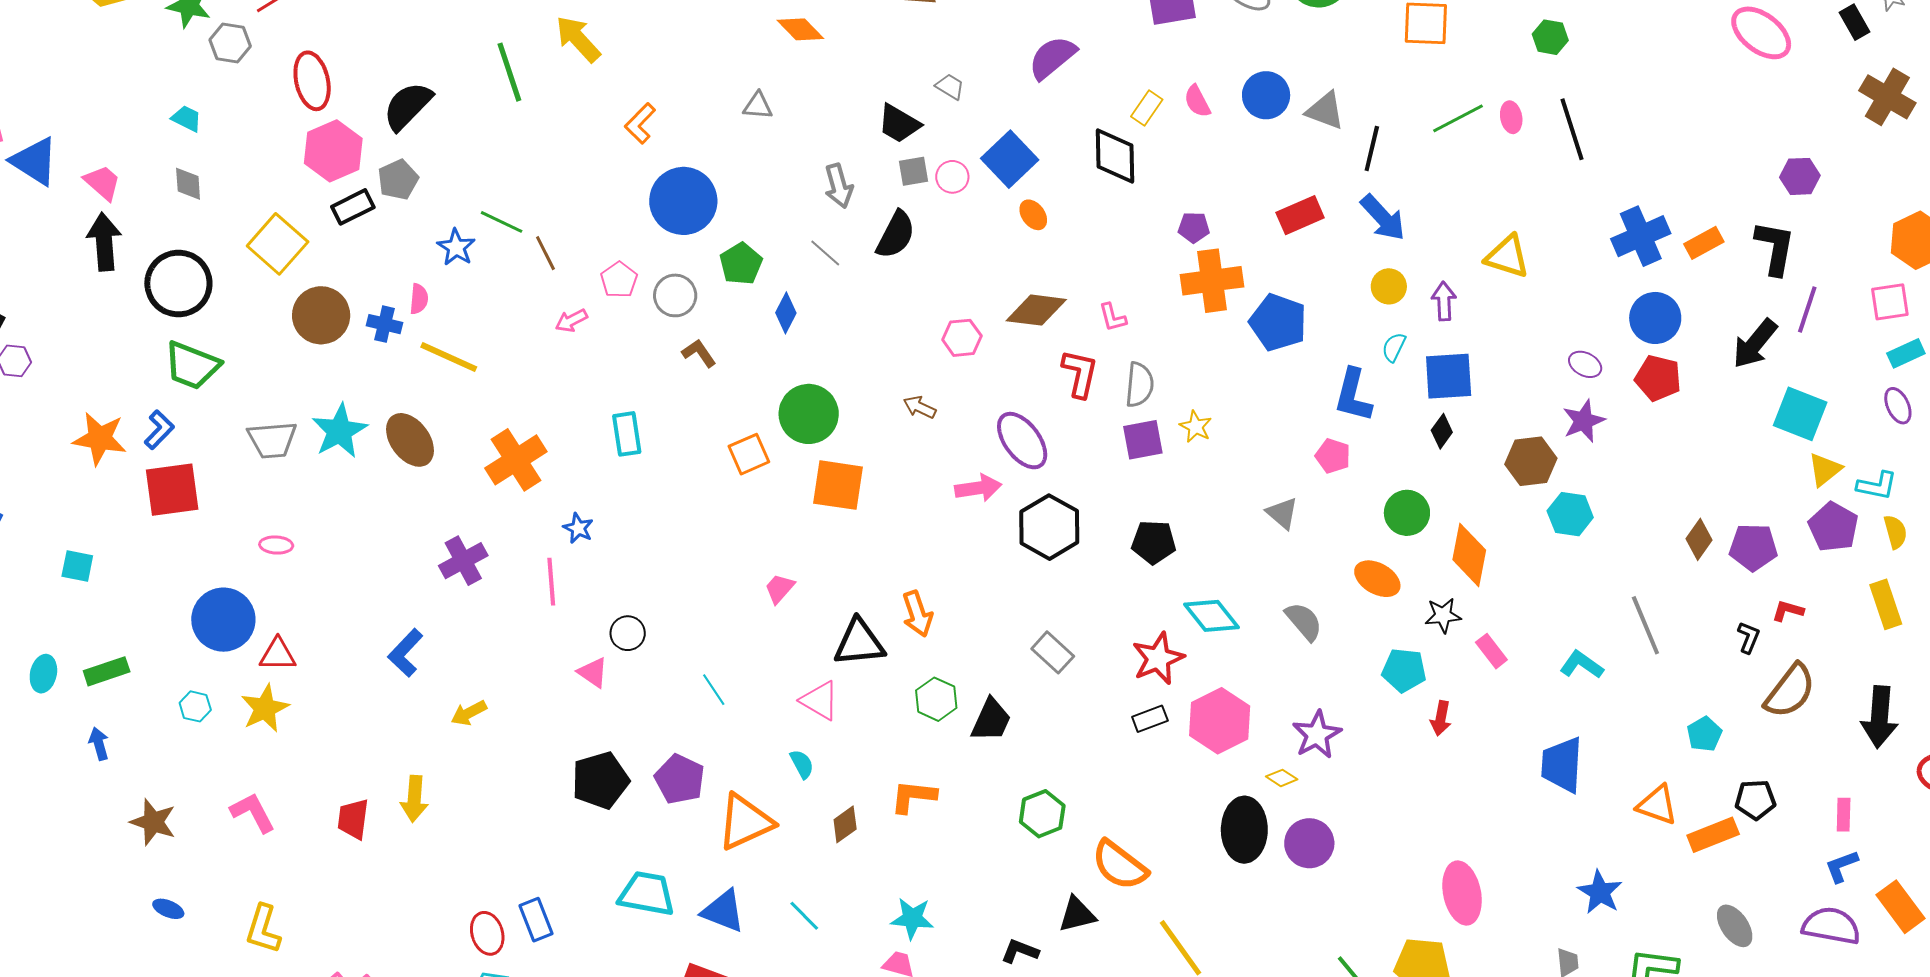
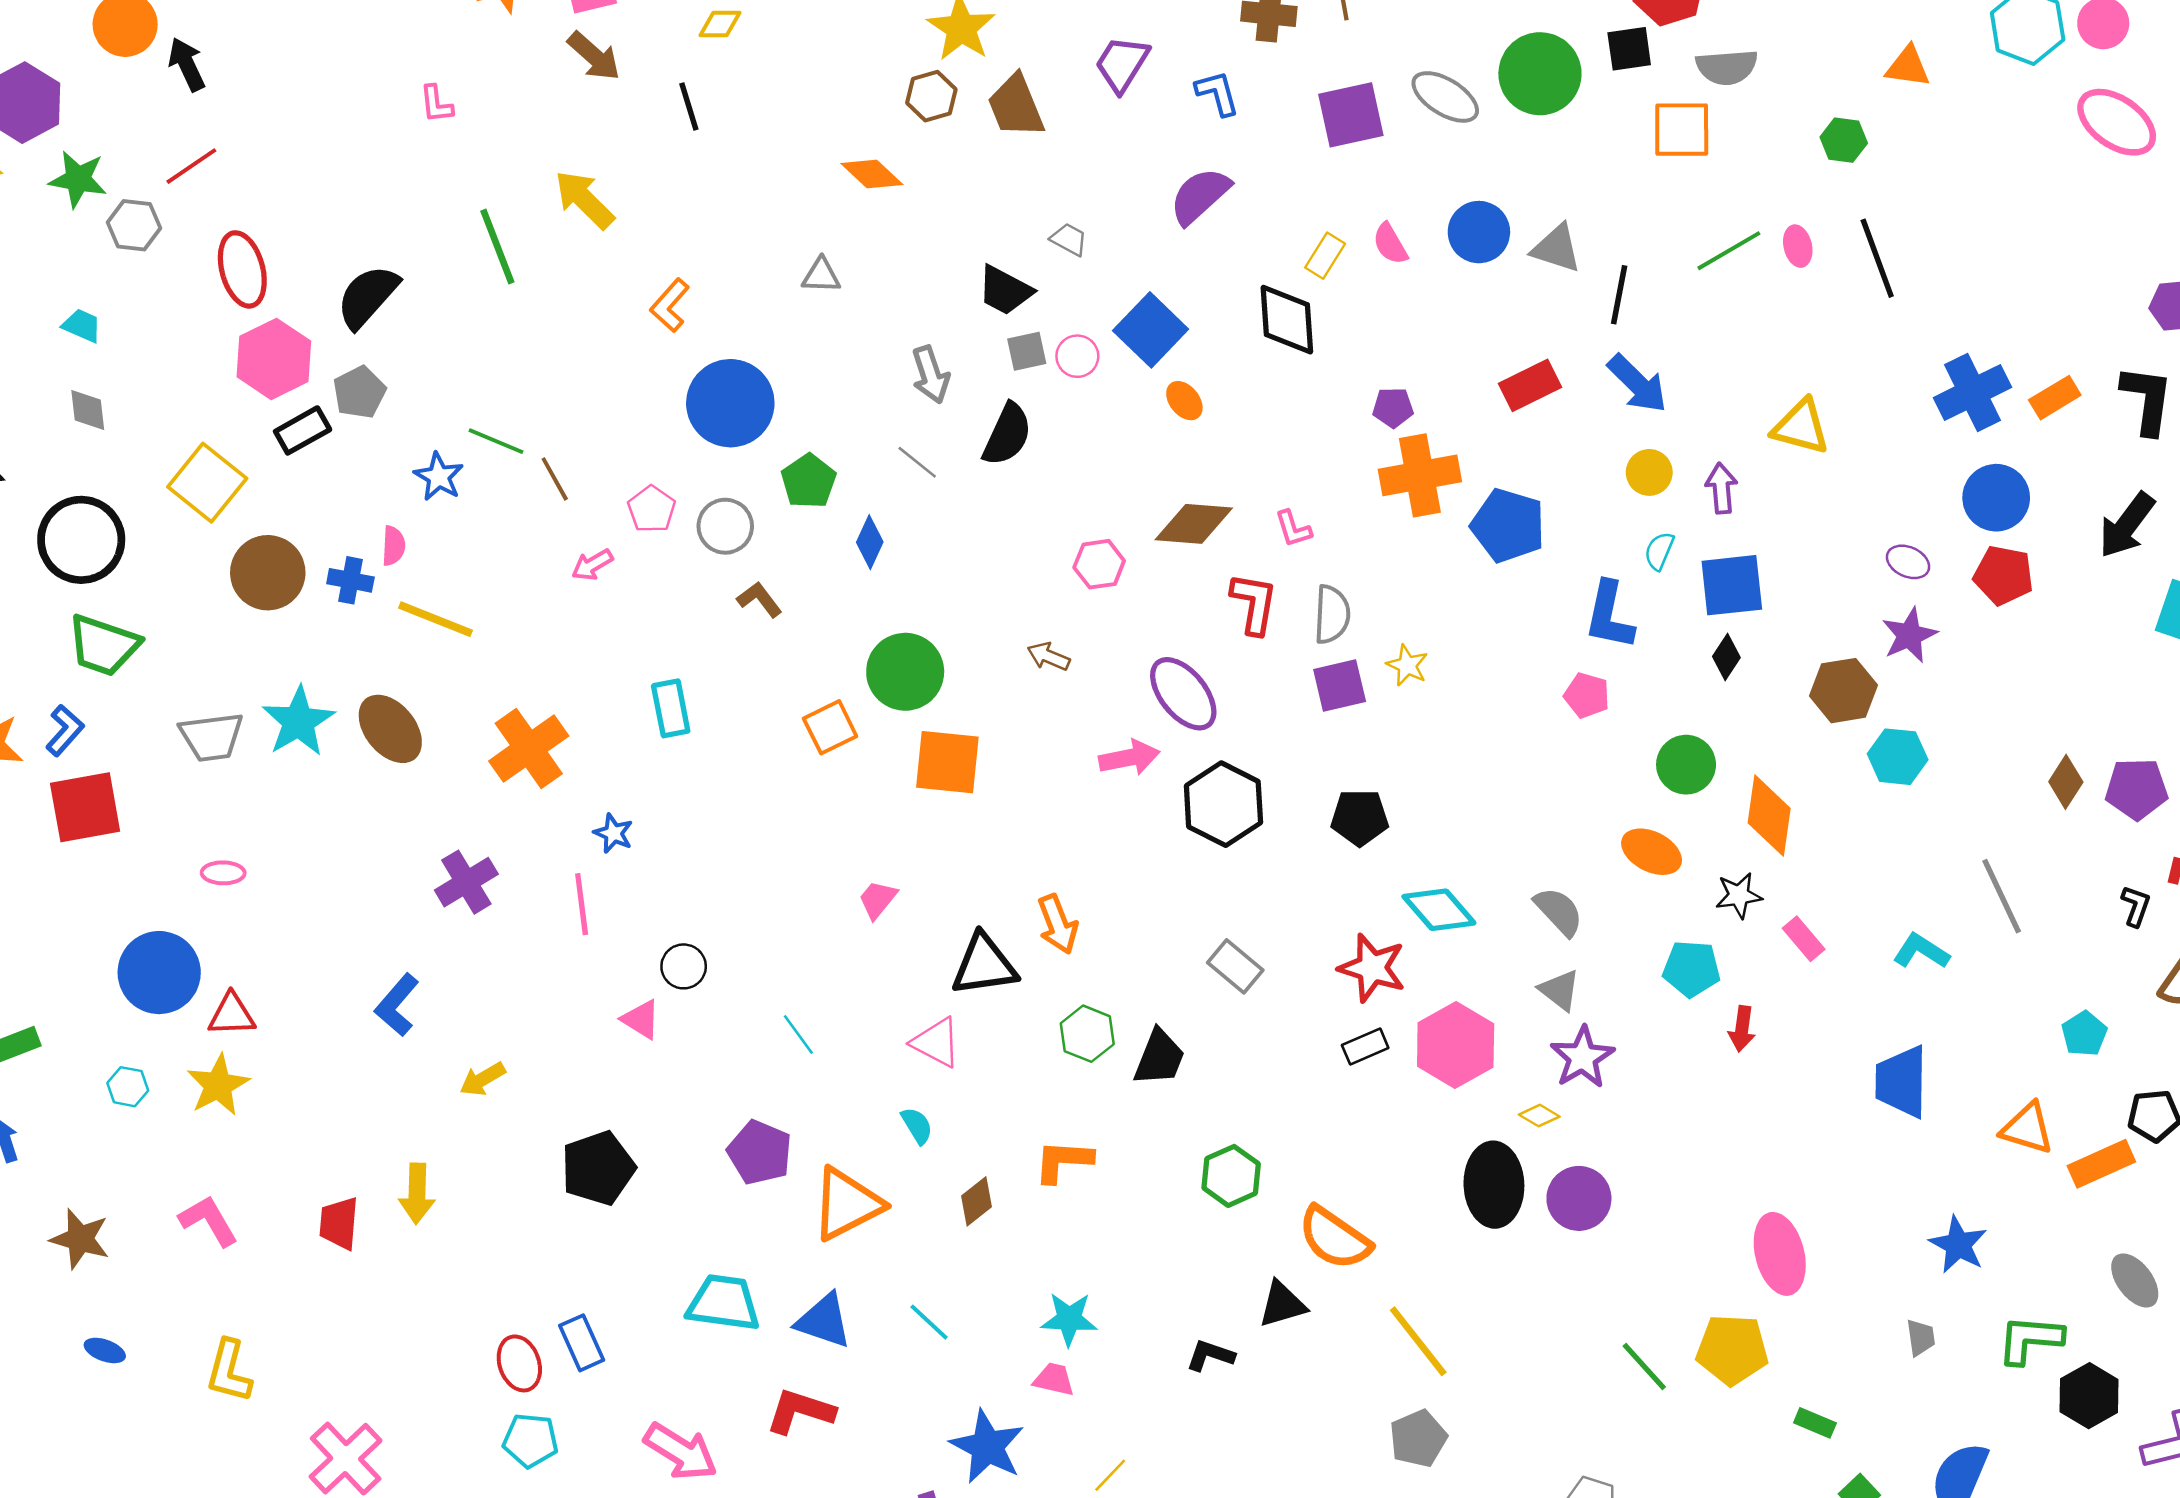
gray triangle: (1282, 513) -> (1560, 990), moved
red star: (1158, 658) -> (1372, 968), turned -30
black pentagon: (600, 780) -> (598, 1168), moved

